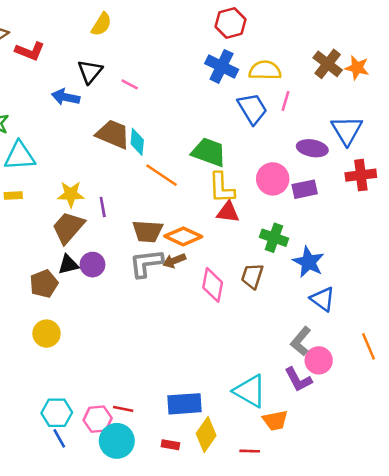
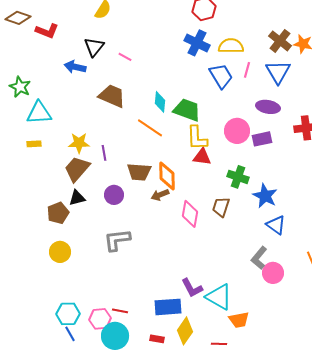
blue triangle: (347, 130) -> (278, 72), moved
cyan diamond: (137, 142) -> (160, 102), moved
orange diamond: (183, 236) -> (167, 176), turned 64
gray L-shape: (146, 263) -> (117, 240), moved
purple circle: (92, 265) -> (114, 195), moved
purple L-shape: (298, 380) -> (192, 288), moved

